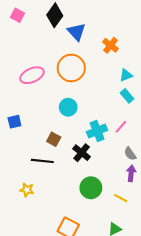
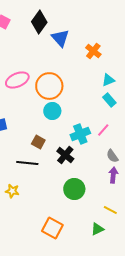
orange circle: (71, 68) -> (49, 86), moved
yellow line: (121, 198) -> (110, 210), moved

